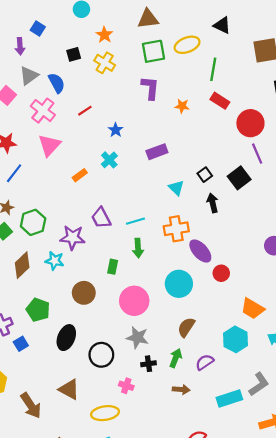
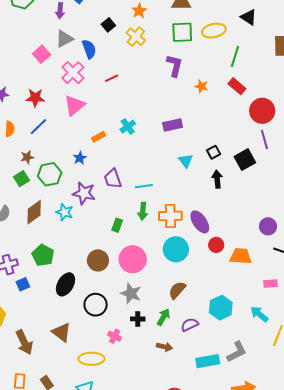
black square: (74, 54) -> (108, 25), turned -32
blue star: (116, 130) -> (80, 158), moved
orange cross: (176, 229) -> (170, 216), moved
brown circle: (84, 293) -> (98, 260), moved
orange trapezoid: (253, 309) -> (241, 256), moved, turned 145

